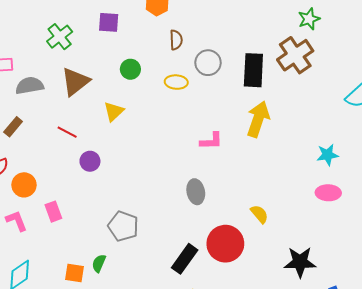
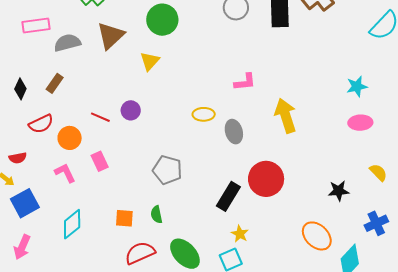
green circle: (130, 69) -> (162, 20), size x1.6
yellow ellipse: (176, 82) -> (204, 114), moved
yellow arrow: (258, 119) -> (286, 116), moved, turned -32
red line: (67, 132) -> (100, 117), moved
yellow semicircle: (259, 214) -> (378, 172), moved
black star: (300, 262) -> (339, 191), size x0.7
green semicircle: (99, 263) -> (157, 215), moved, turned -30

